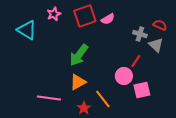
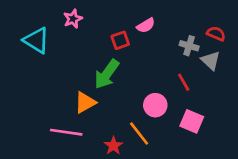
red square: (85, 16) -> (120, 40), moved, size x0.6
red line: (136, 61) -> (184, 82), turned -64
pink circle: (124, 76) -> (155, 105), moved
orange triangle: (78, 82) -> (85, 102), moved
pink square: (142, 90) -> (192, 121), turned 36

